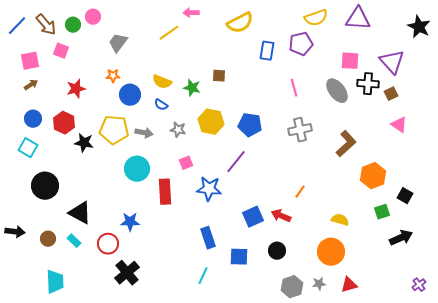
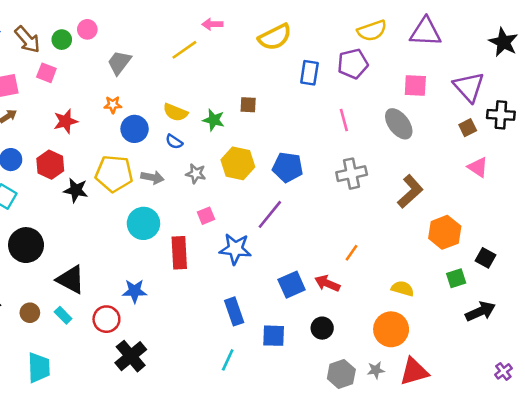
black cross: (368, 84) -> (501, 115), moved
red triangle: (349, 285) -> (414, 371), size x1.4

